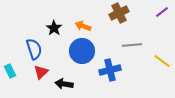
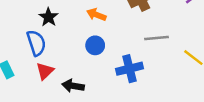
black star: (54, 28) -> (49, 17), moved
blue circle: (82, 51) -> (95, 45), size x0.6

